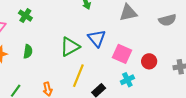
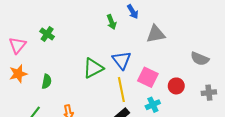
gray semicircle: (167, 20) -> (200, 59), moved, turned 36
green semicircle: (28, 51) -> (47, 81), moved
yellow line: (78, 76) -> (121, 90), moved, turned -35

